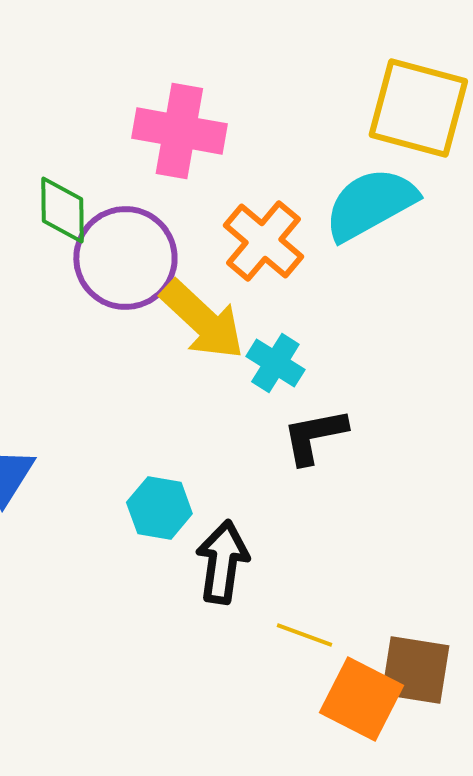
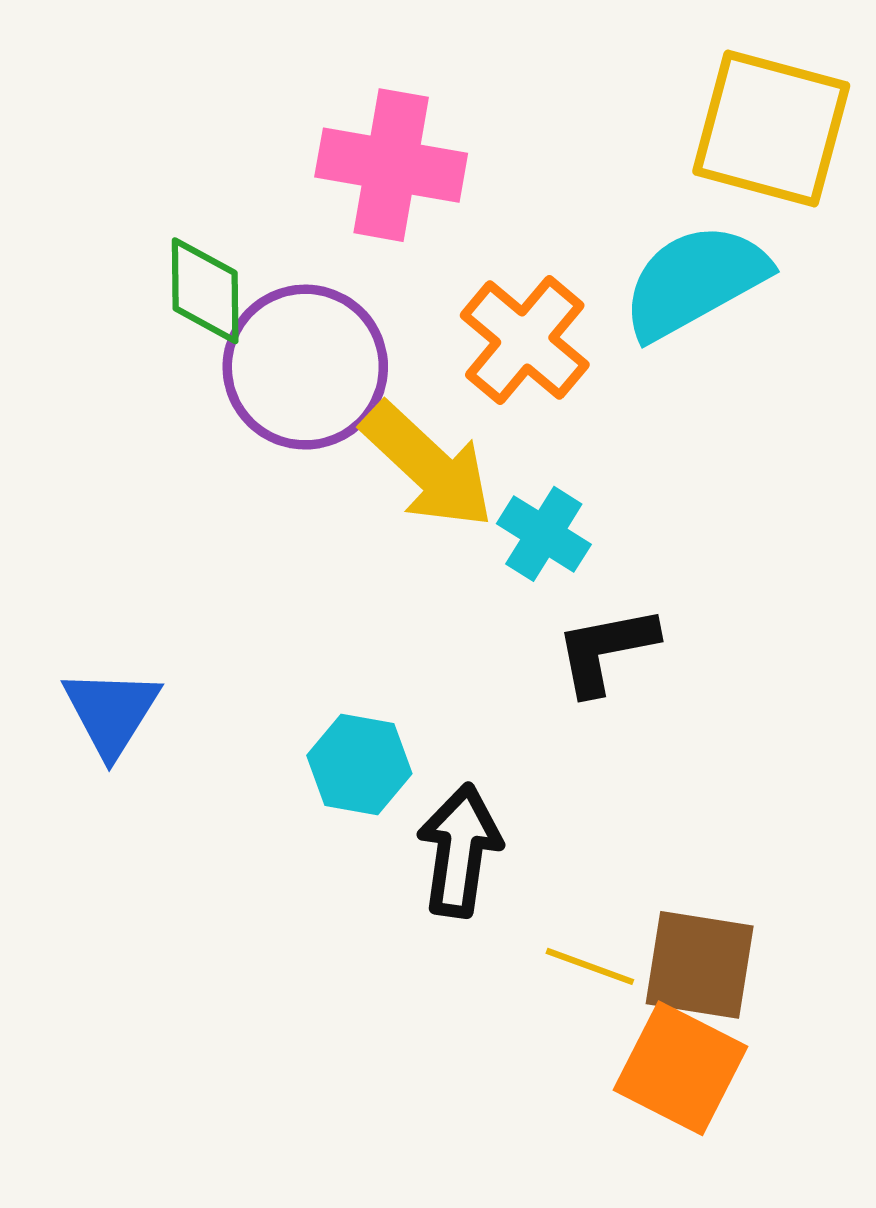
brown square: (415, 670) -> (700, 965), moved

